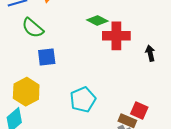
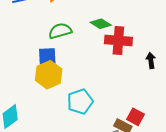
green semicircle: (33, 28) -> (60, 31), moved, turned 120
yellow hexagon: (26, 92) -> (49, 75), moved

